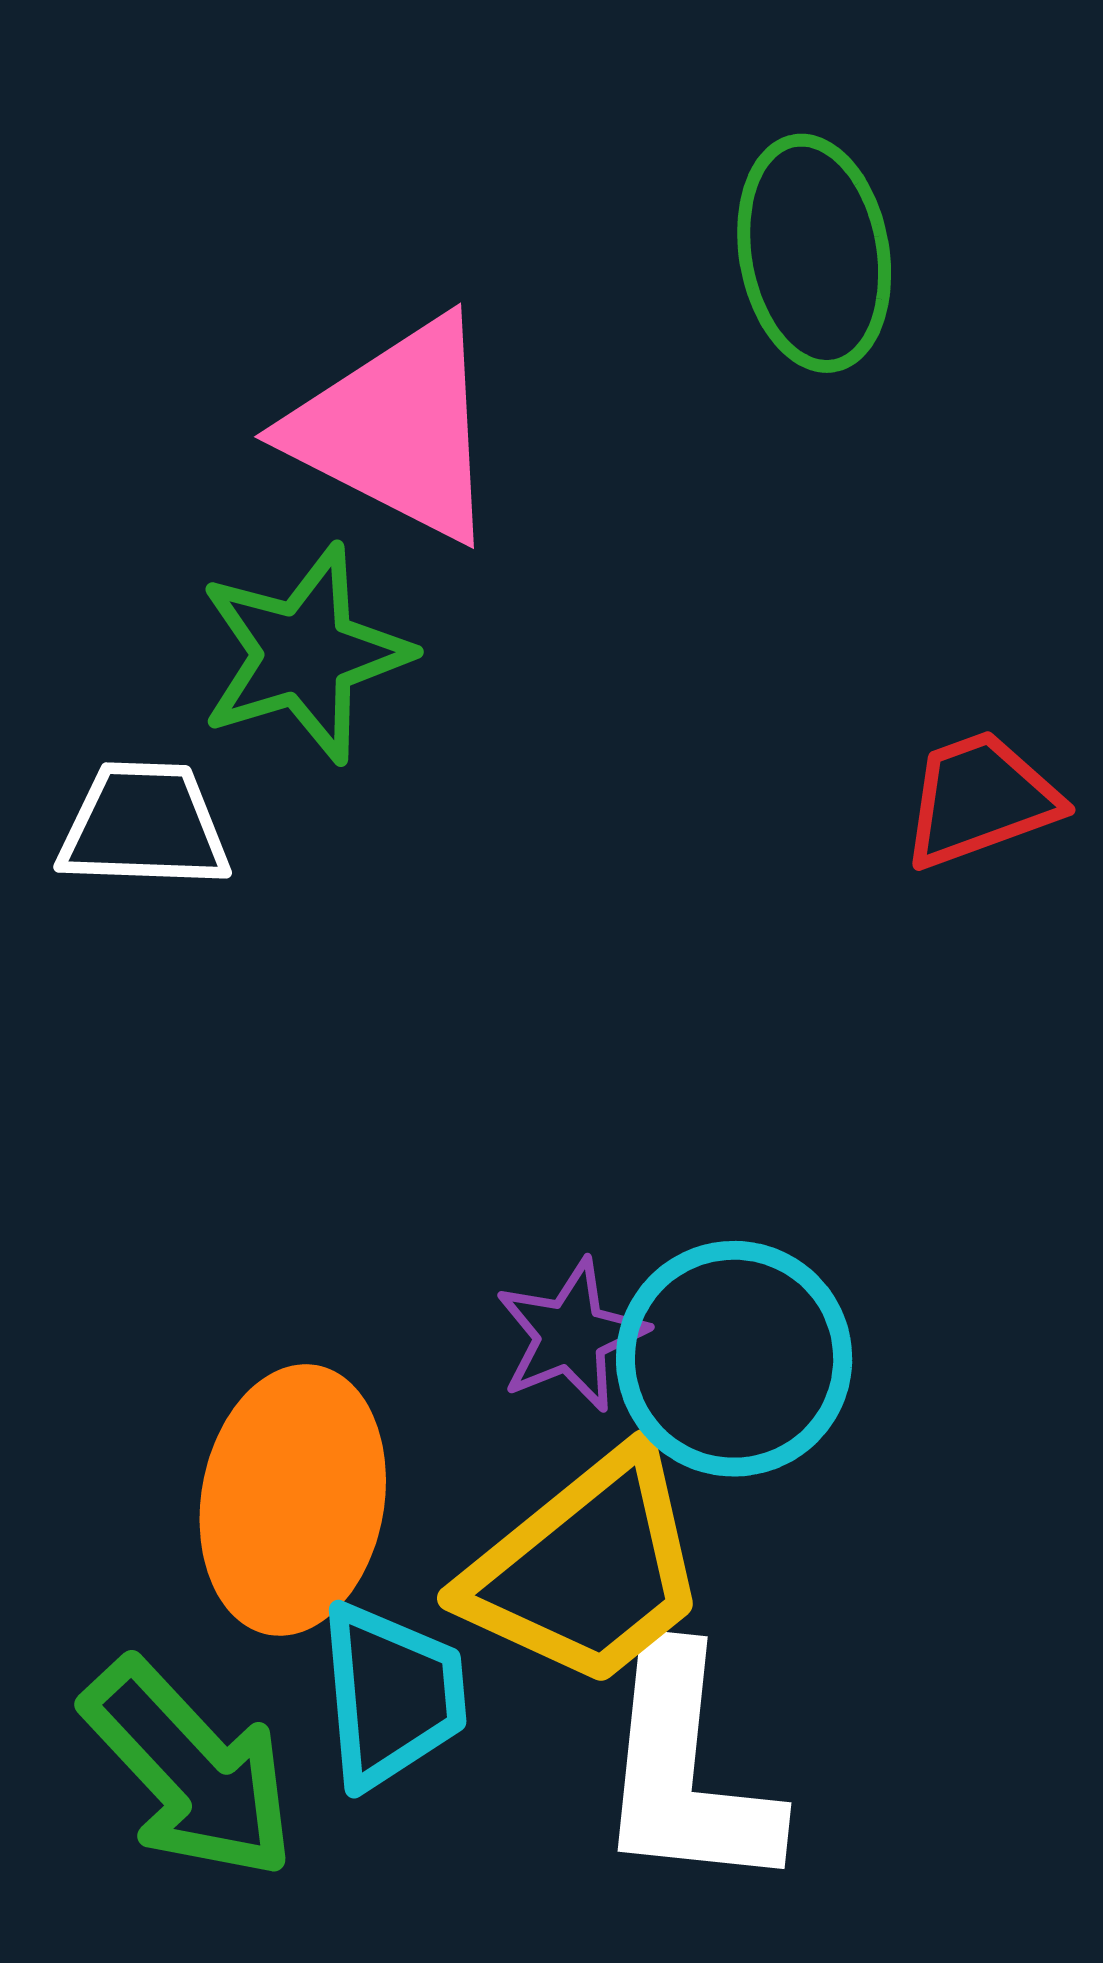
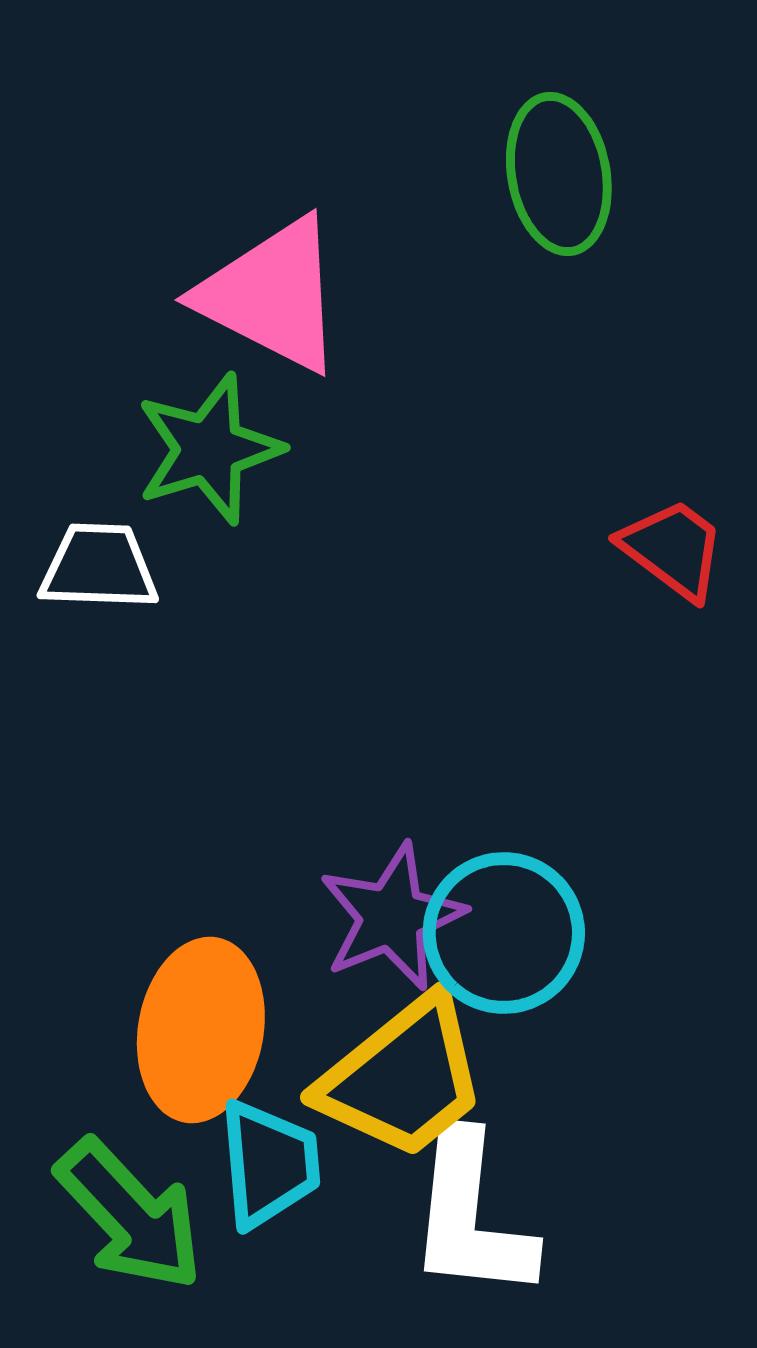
red trapezoid: (980, 799) -> (673, 549), turned 57
purple star: (571, 1335) -> (392, 917), size x1.4

